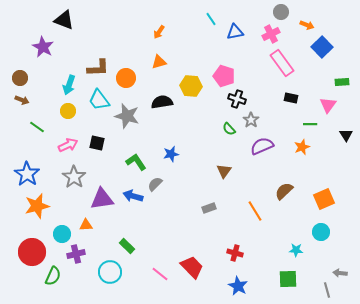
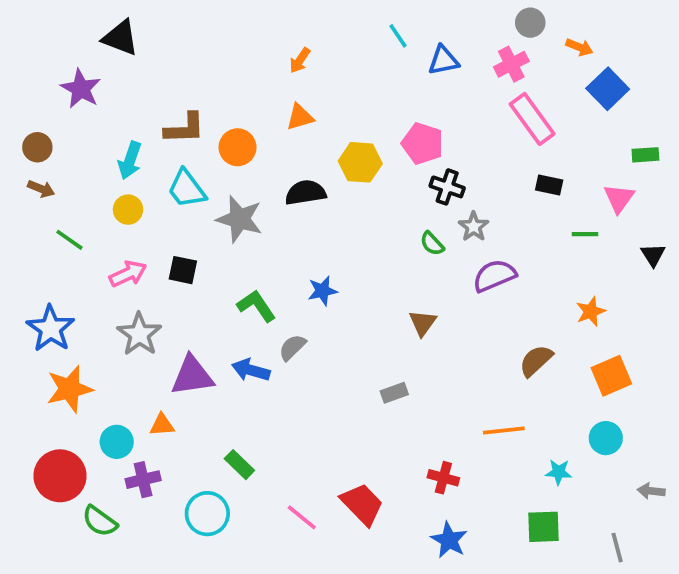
orange star: (302, 147) -> (591, 312), moved
orange line: (255, 211) -> (504, 431), moved, turned -65
gray arrow: (340, 273) -> (651, 491), moved
green semicircle: (53, 276) -> (100, 521), turned 102

